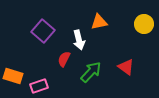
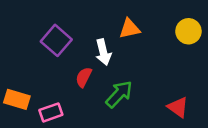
red triangle: (126, 67) -> (178, 107), moved

